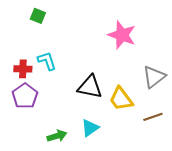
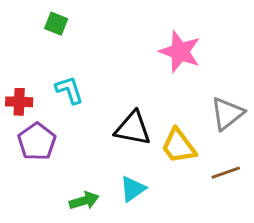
red cross: (23, 69) -> (19, 102), moved

